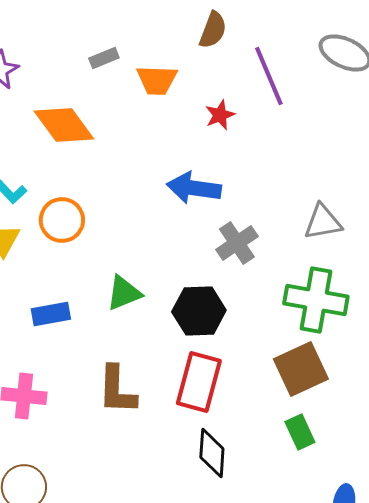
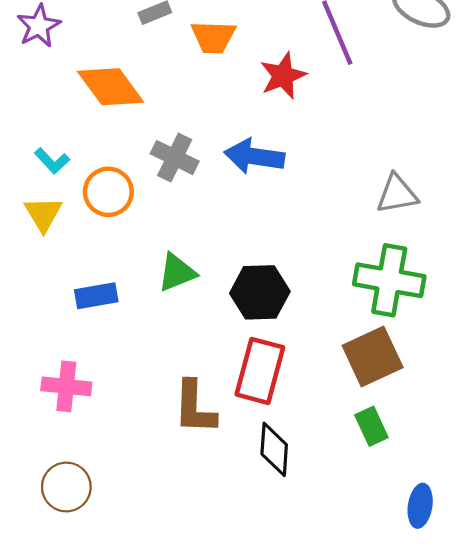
red star: (220, 115) -> (283, 76), size x1.4
gray cross: (237, 243) -> (175, 158), moved, turned -30
brown L-shape: (117, 390) -> (195, 407), moved

